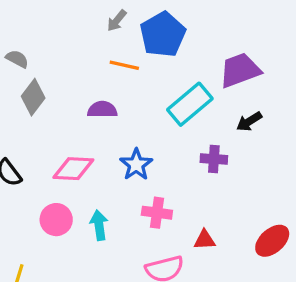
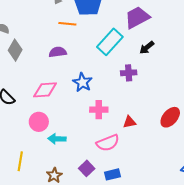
cyan arrow: (99, 225) -> (57, 139), moved, turned -72

